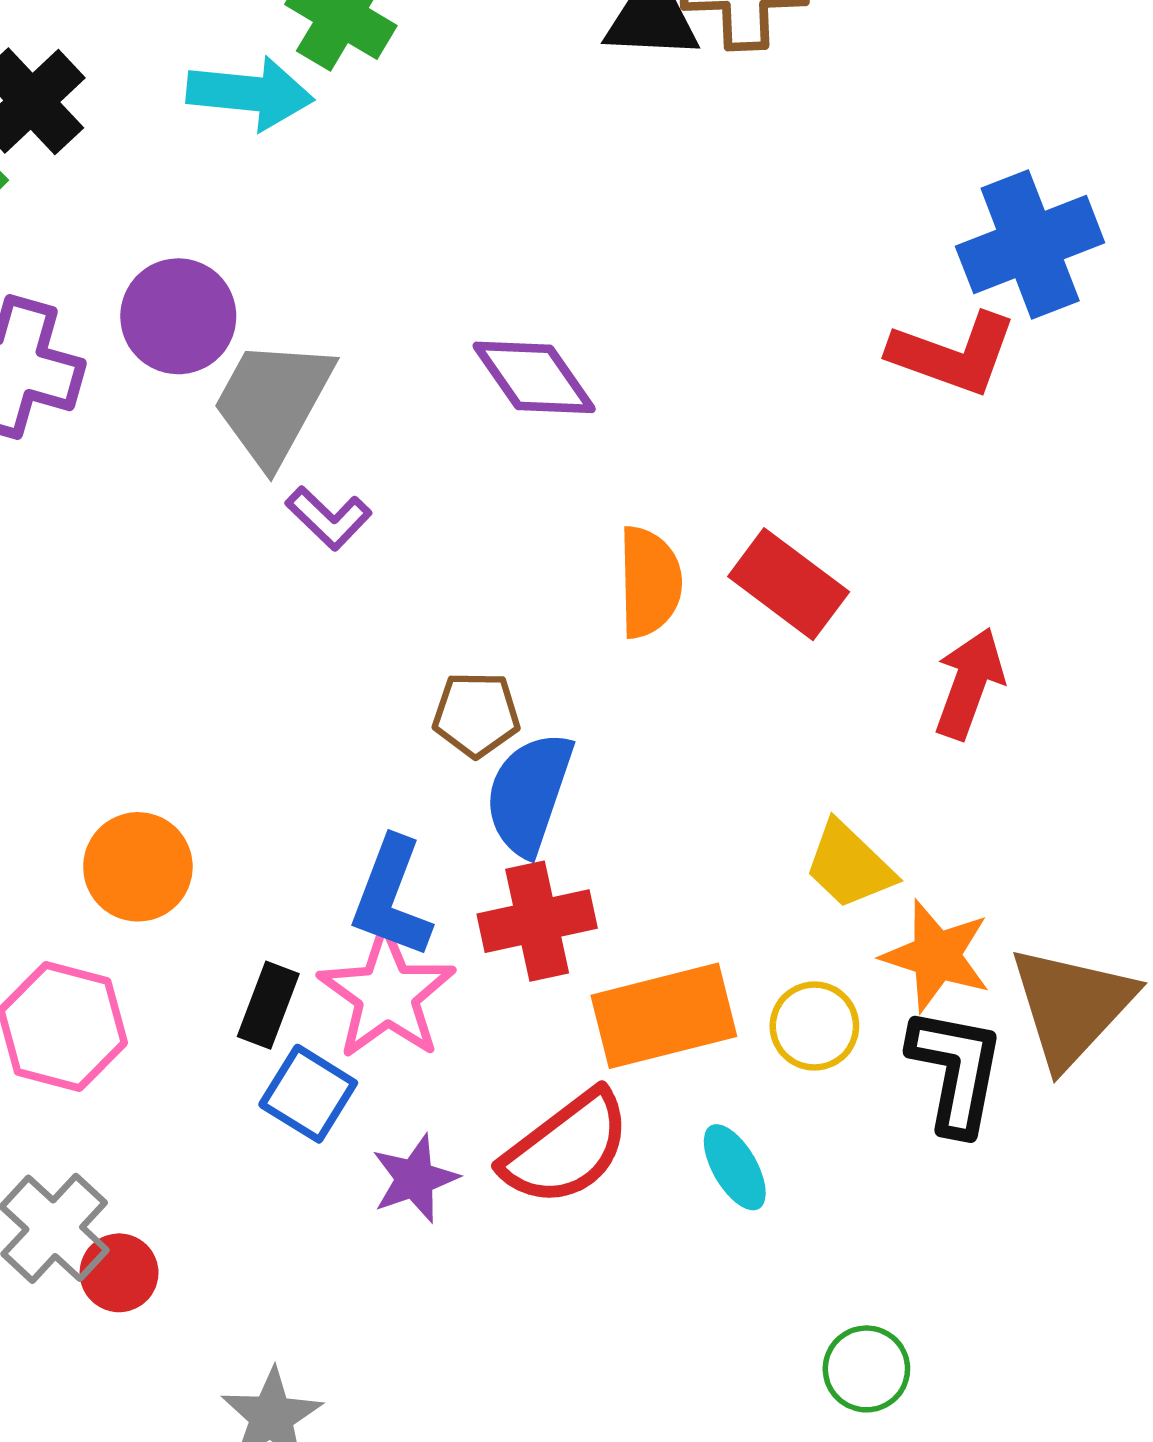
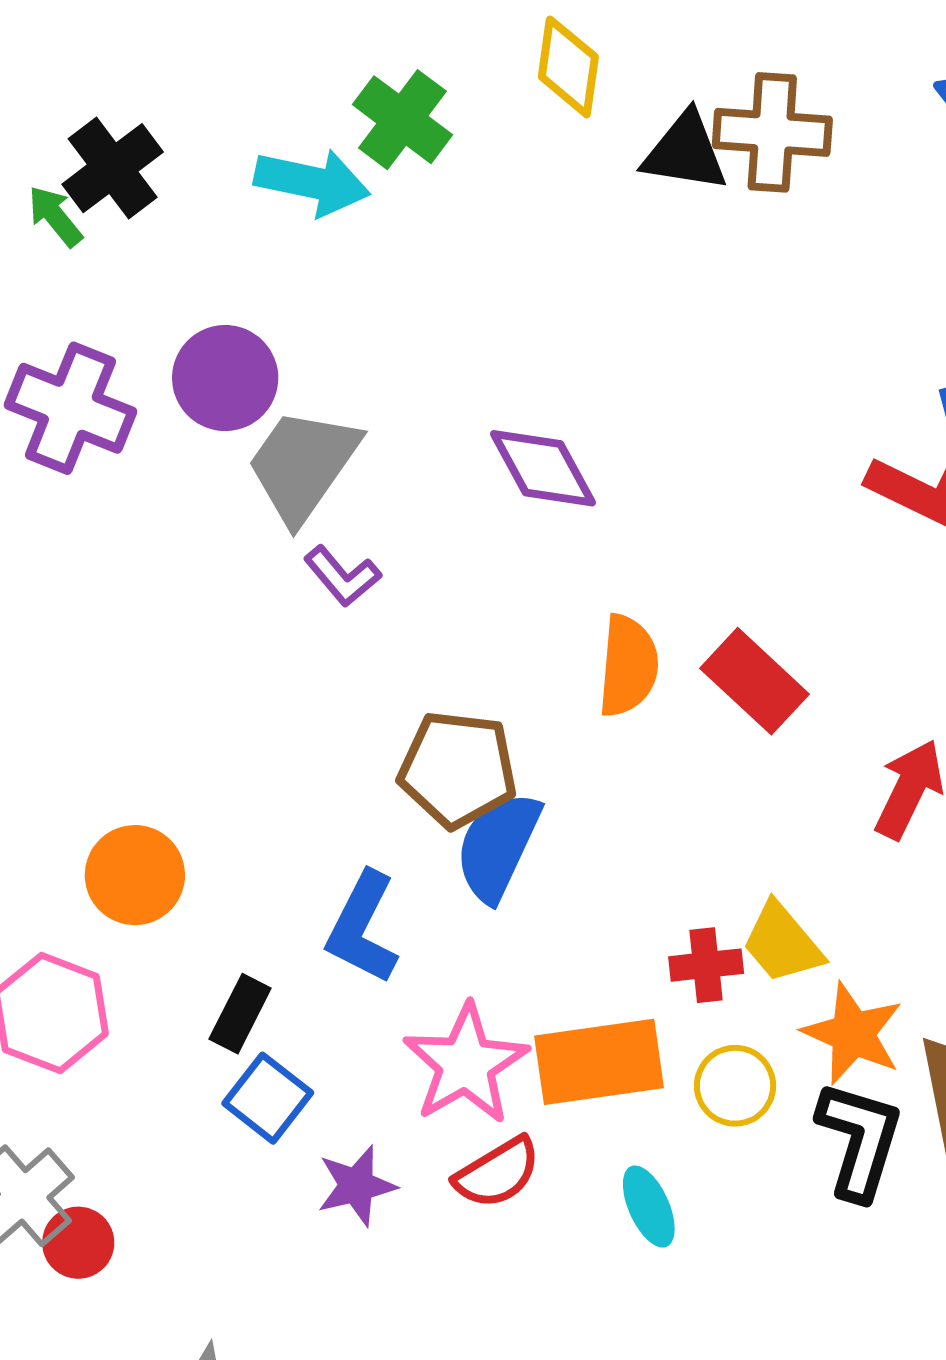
brown pentagon: (476, 714) -> (458, 769), size x1.5
red cross: (537, 921) -> (706, 965), moved, size x0.7
pink star: (387, 994) -> (466, 1064), moved
red semicircle: (566, 1148) -> (497, 1173), size x0.7

